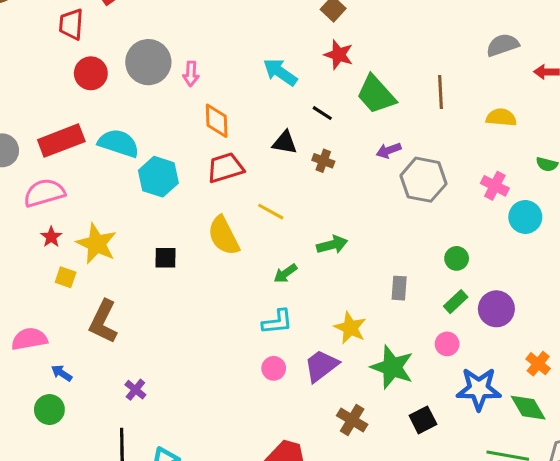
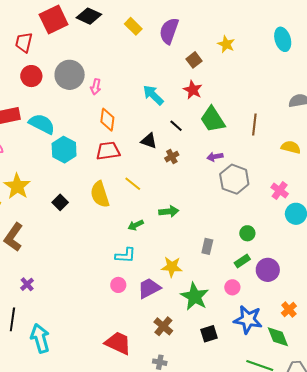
brown cross: (323, 161) -> (172, 157), turned 32
black square: (165, 258) -> (60, 202), turned 35
yellow star: (350, 328) -> (172, 267), turned -30

